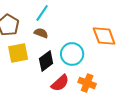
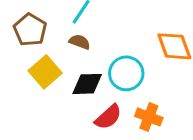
yellow square: (18, 53) -> (45, 72), turned -30
black diamond: (46, 61) -> (87, 84), turned 35

